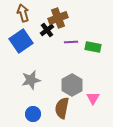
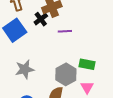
green rectangle: (93, 47) -> (87, 64), moved

